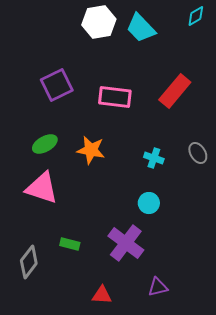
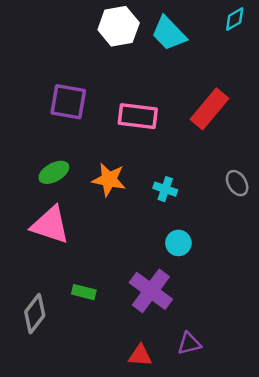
purple square: (57, 85) -> (68, 102), turned 36
cyan cross: (154, 158) -> (165, 189), moved
red triangle: (102, 295) -> (140, 356), moved

